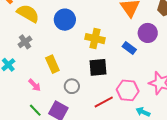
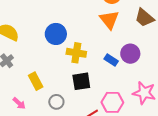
blue circle: (65, 20) -> (56, 34), moved
purple circle: (148, 33) -> (130, 54), moved

